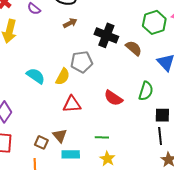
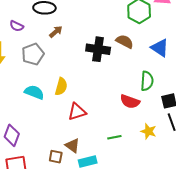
black cross: (106, 35) -> (98, 49), moved
gray pentagon: (82, 62) -> (33, 54), moved
red semicircle: (113, 98) -> (130, 102), moved
yellow star: (107, 159) -> (148, 131), moved

